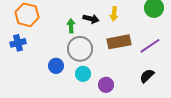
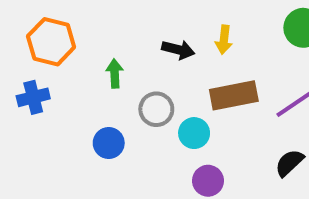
green arrow: (71, 26) -> (115, 73), moved
gray circle: (80, 49) -> (156, 109), size x0.7
cyan circle: (83, 74) -> (194, 133), moved

